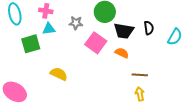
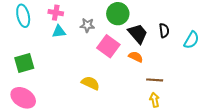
black trapezoid: (124, 31) -> (138, 34), turned -140
green square: (31, 44) -> (24, 63), moved
yellow semicircle: (59, 74) -> (90, 83), moved

